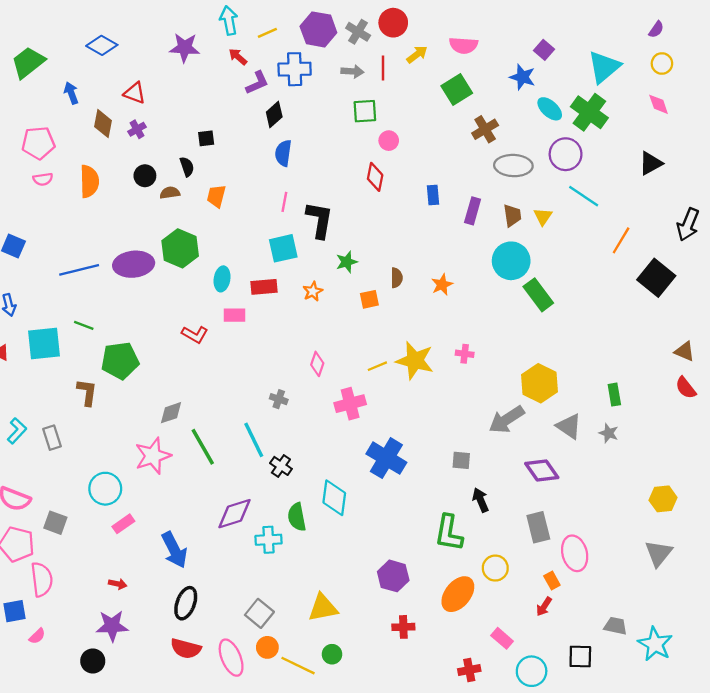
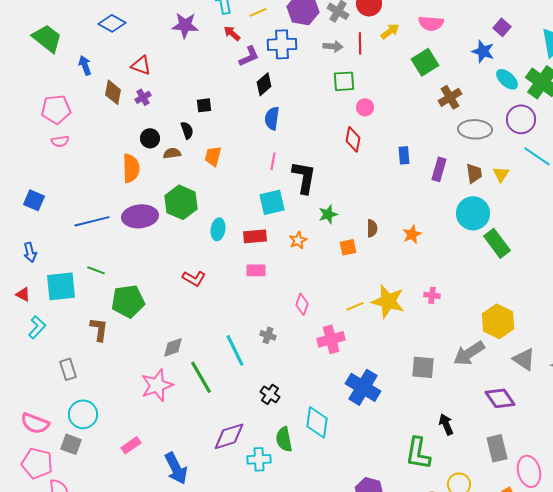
green trapezoid: (28, 62) -> (47, 38), turned 76
orange semicircle: (89, 181) -> (131, 168), moved
pink rectangle: (234, 315) -> (256, 270), moved
cyan L-shape: (17, 431) -> (37, 327), moved
cyan line: (254, 440) -> (235, 350), moved
gray square: (461, 460) -> (423, 367), moved, size x1.4
cyan circle: (105, 489) -> (83, 414), moved

